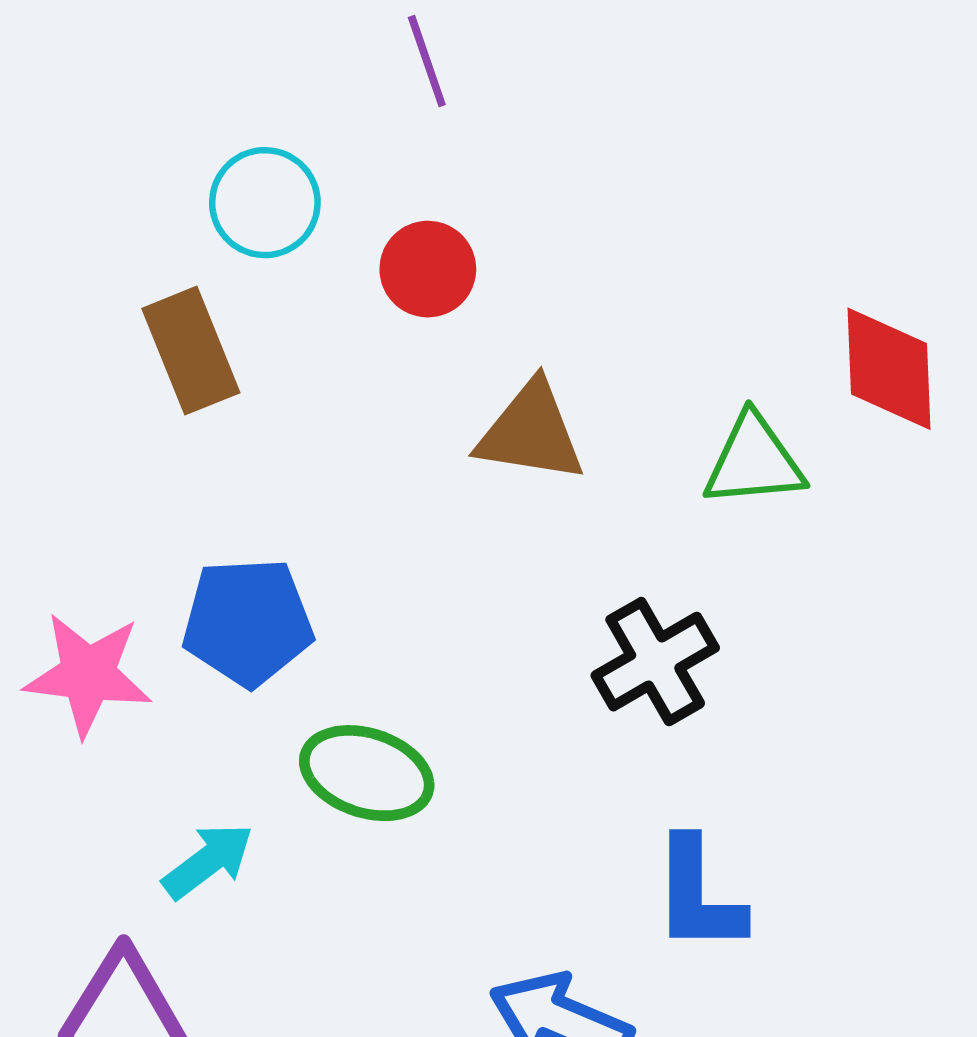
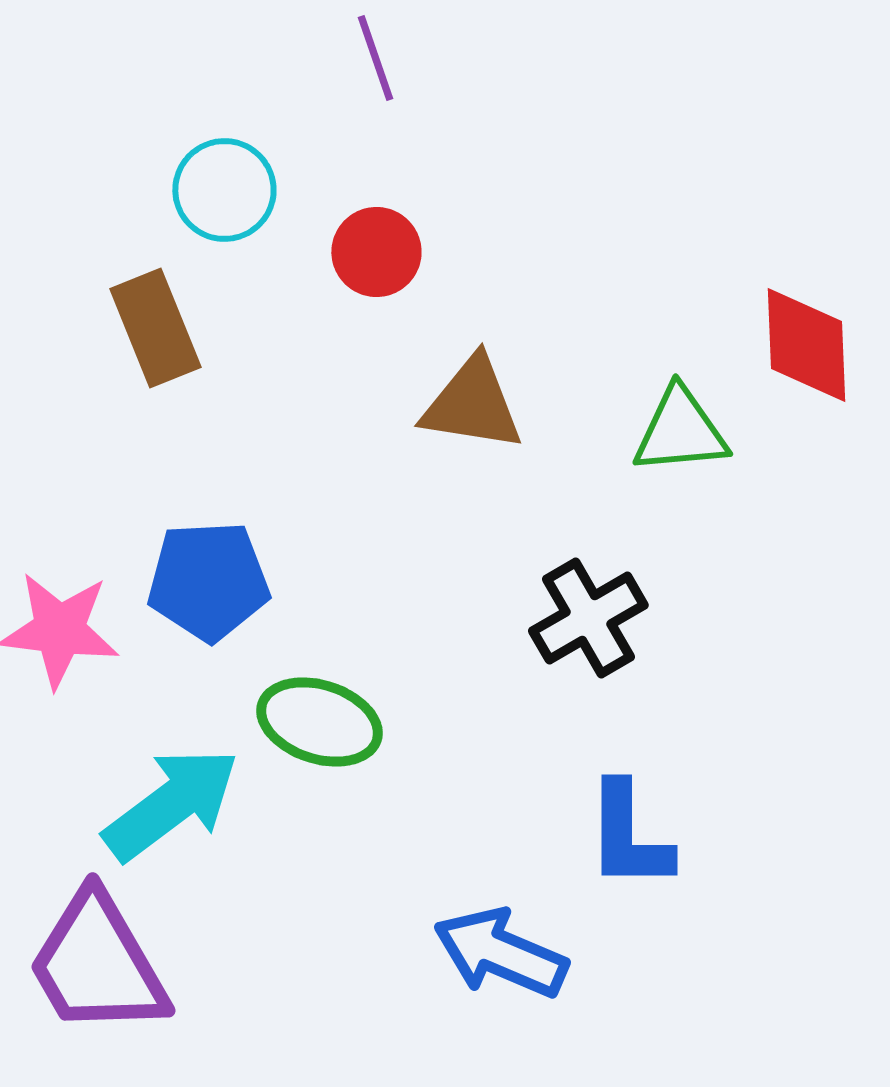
cyan arrow: (208, 861) -> (171, 804), size x1.6

